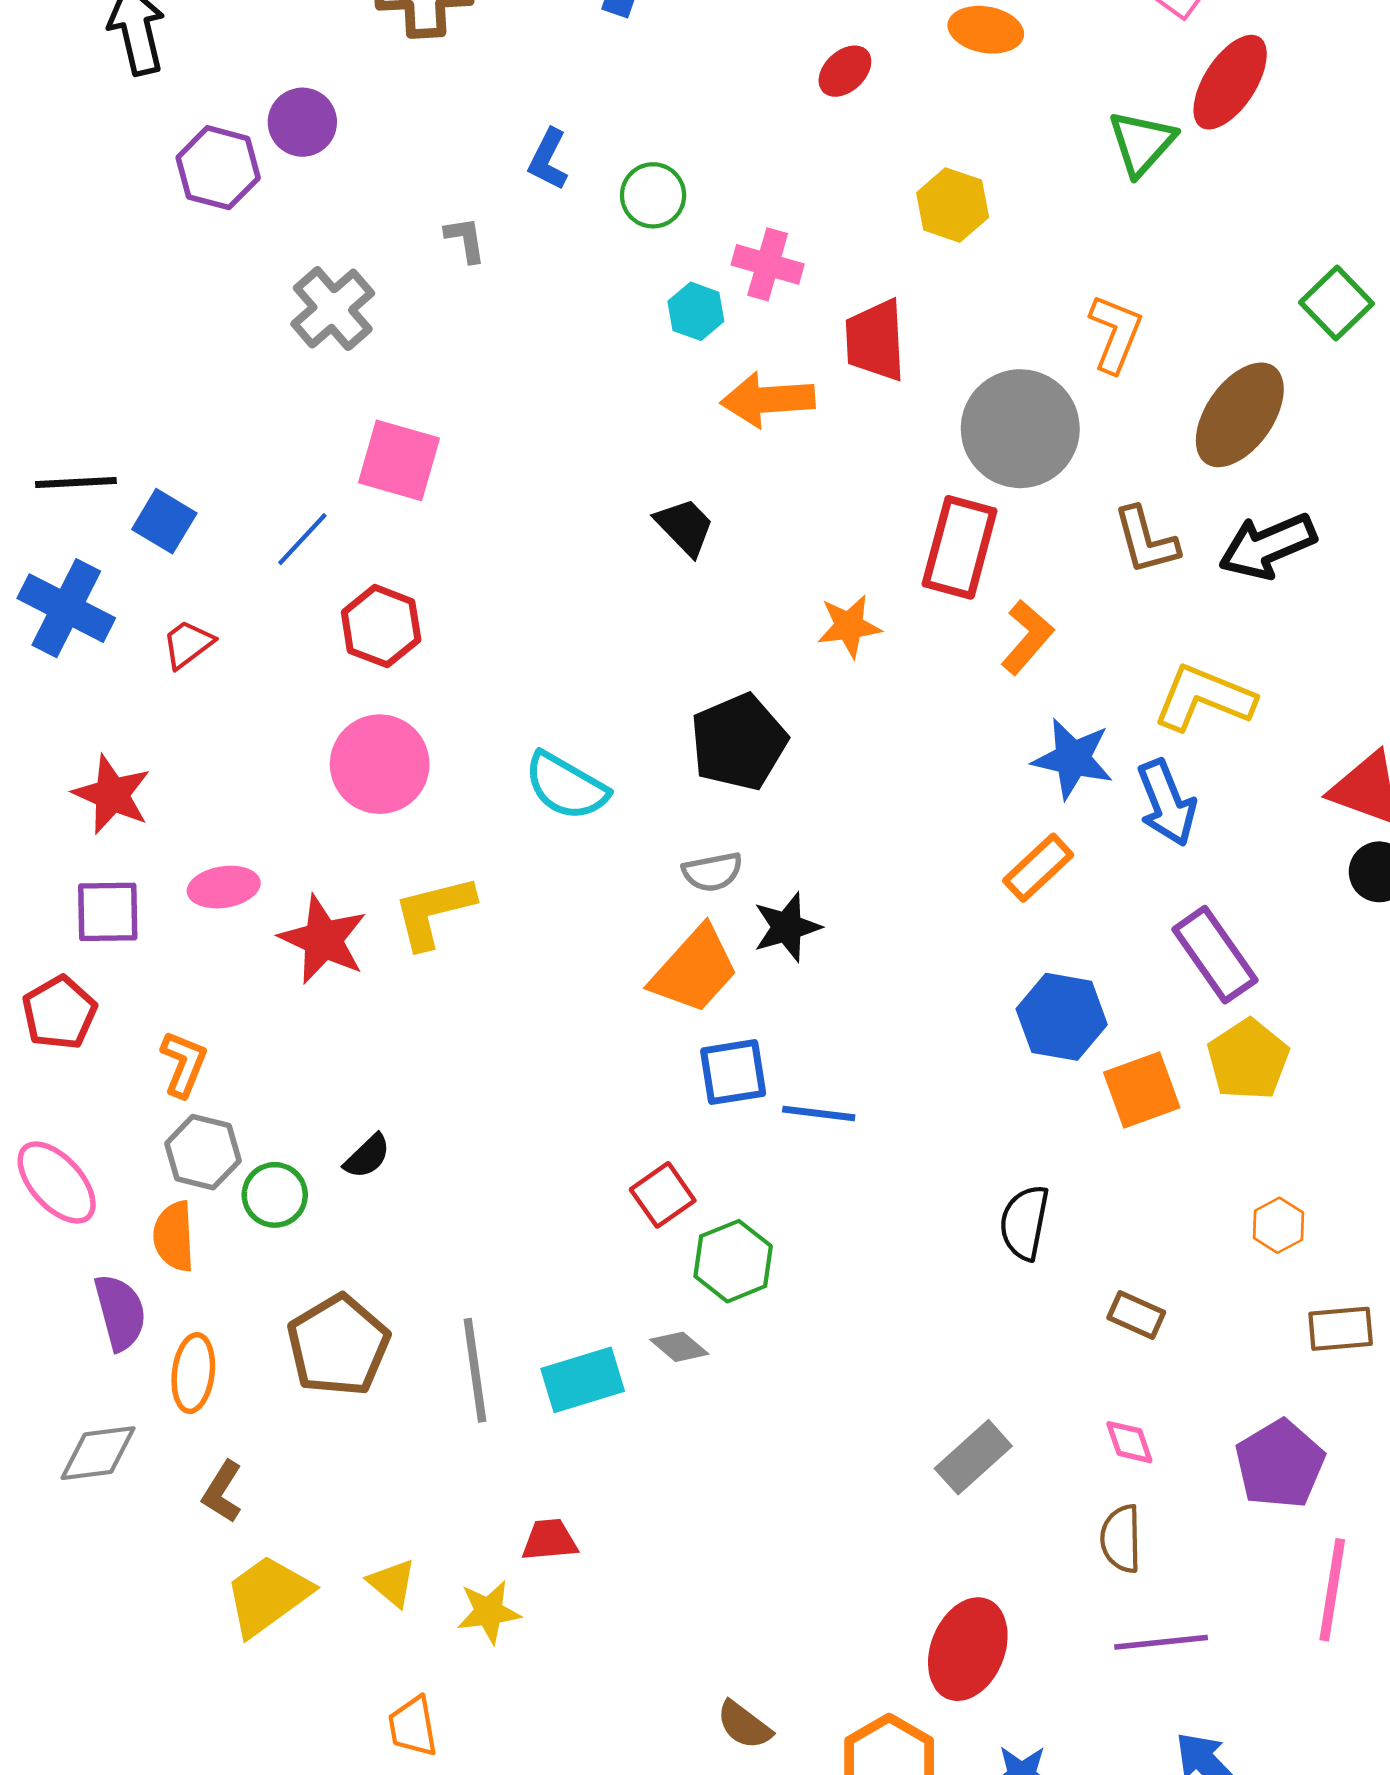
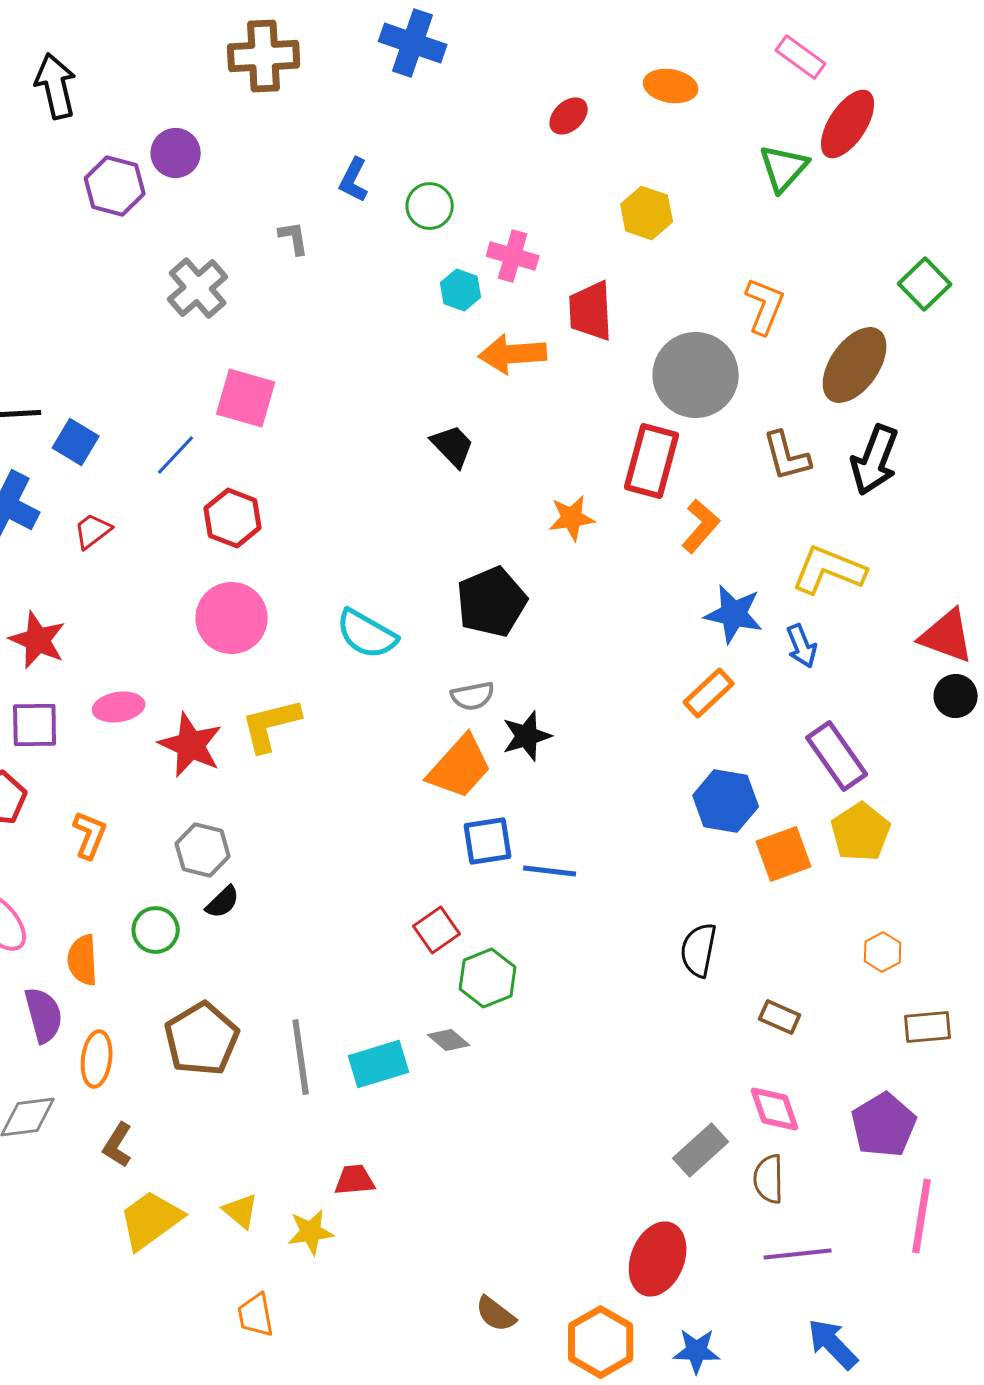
black arrow: (1267, 546) -> (875, 460), turned -46
blue arrow: (1167, 803) -> (802, 646), size x0.7
gray hexagon: (203, 1152) -> (203, 850), moved
pink diamond: (1129, 1442) -> (775, 1109), size x1.4
gray rectangle: (973, 1457) -> (701, 1150), moved

